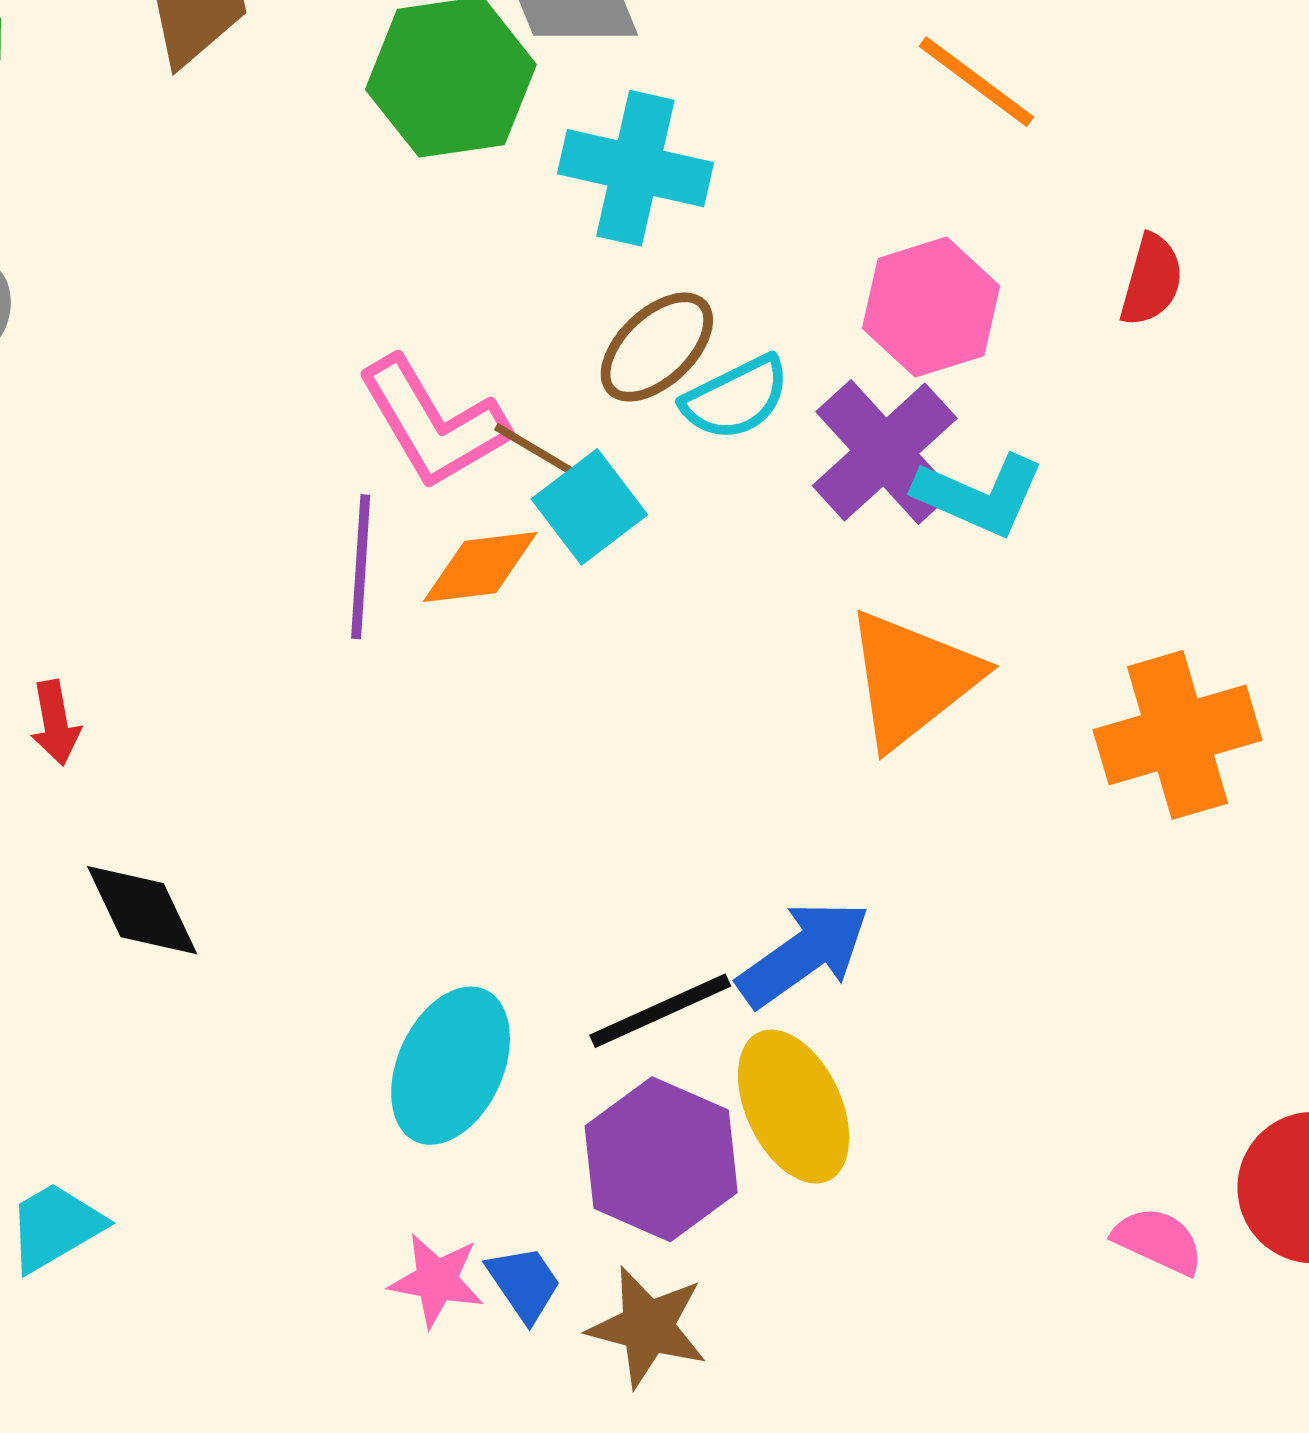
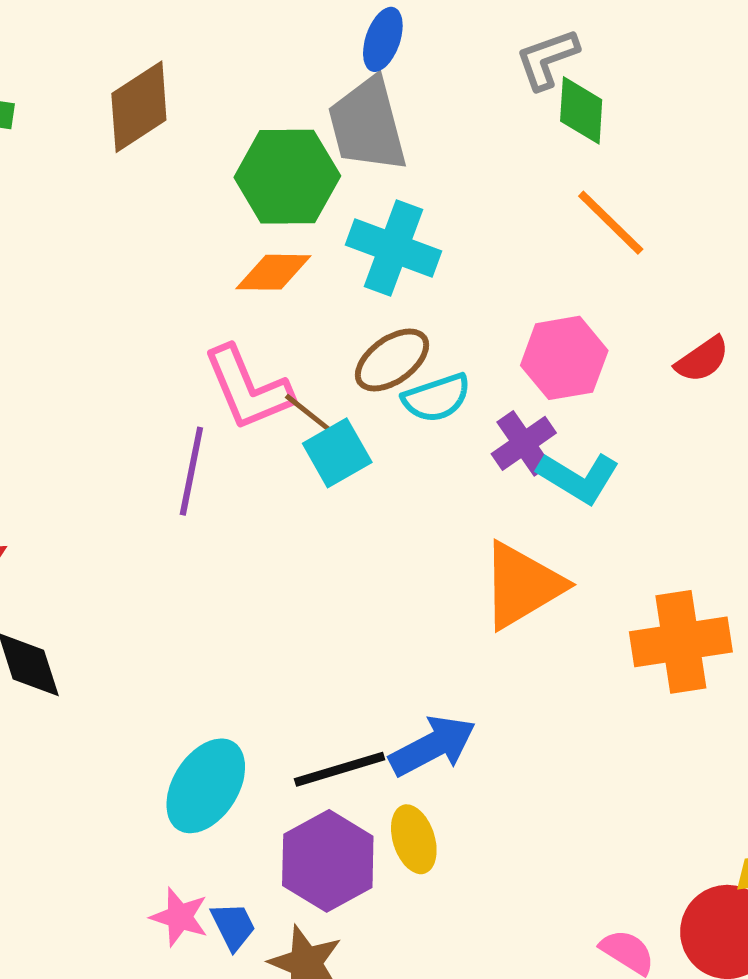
red semicircle: (1151, 280) -> (702, 359), turned 32
purple cross: (885, 452) -> (524, 443), size x0.7
orange diamond: (480, 567) -> (273, 272), moved
yellow ellipse: (794, 1107) -> (414, 839), size x0.7

